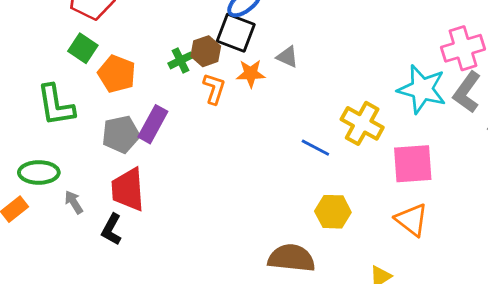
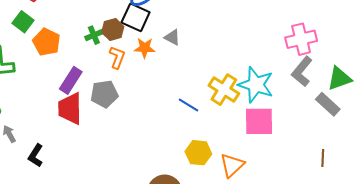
cyan star: (422, 89) -> (256, 85), moved
gray pentagon: (121, 134) -> (104, 94), moved
red trapezoid: (128, 189) -> (70, 109), moved
orange triangle: (412, 220) -> (232, 165), moved, turned 36

